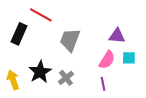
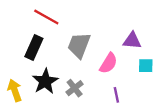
black rectangle: (19, 34) -> (34, 47), moved
pink semicircle: (107, 60) -> (108, 63), moved

